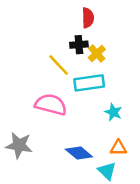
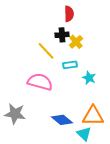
cyan rectangle: (89, 83) -> (70, 65), size x0.6
cyan star: (113, 112) -> (89, 78), moved
orange triangle: (118, 148) -> (93, 116), size x1.6

